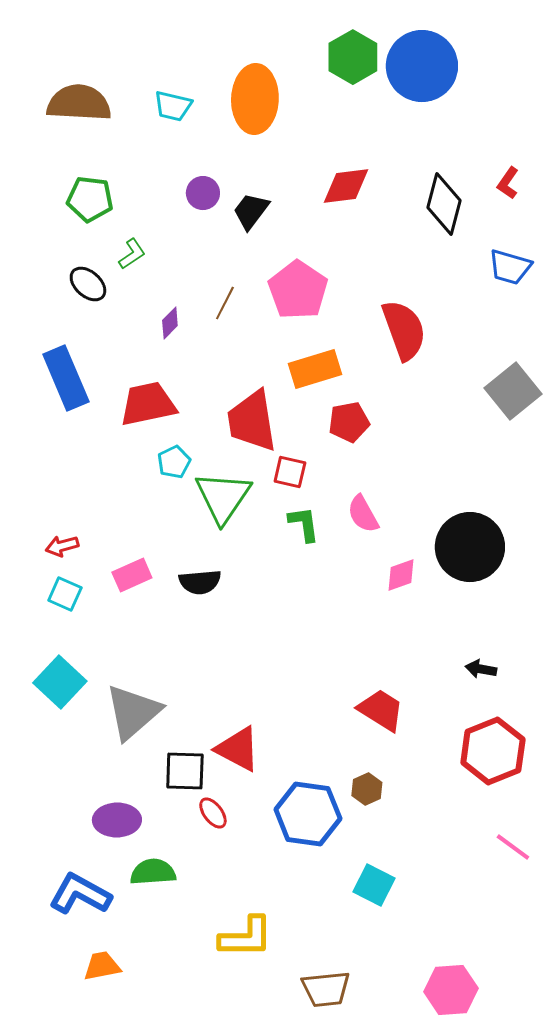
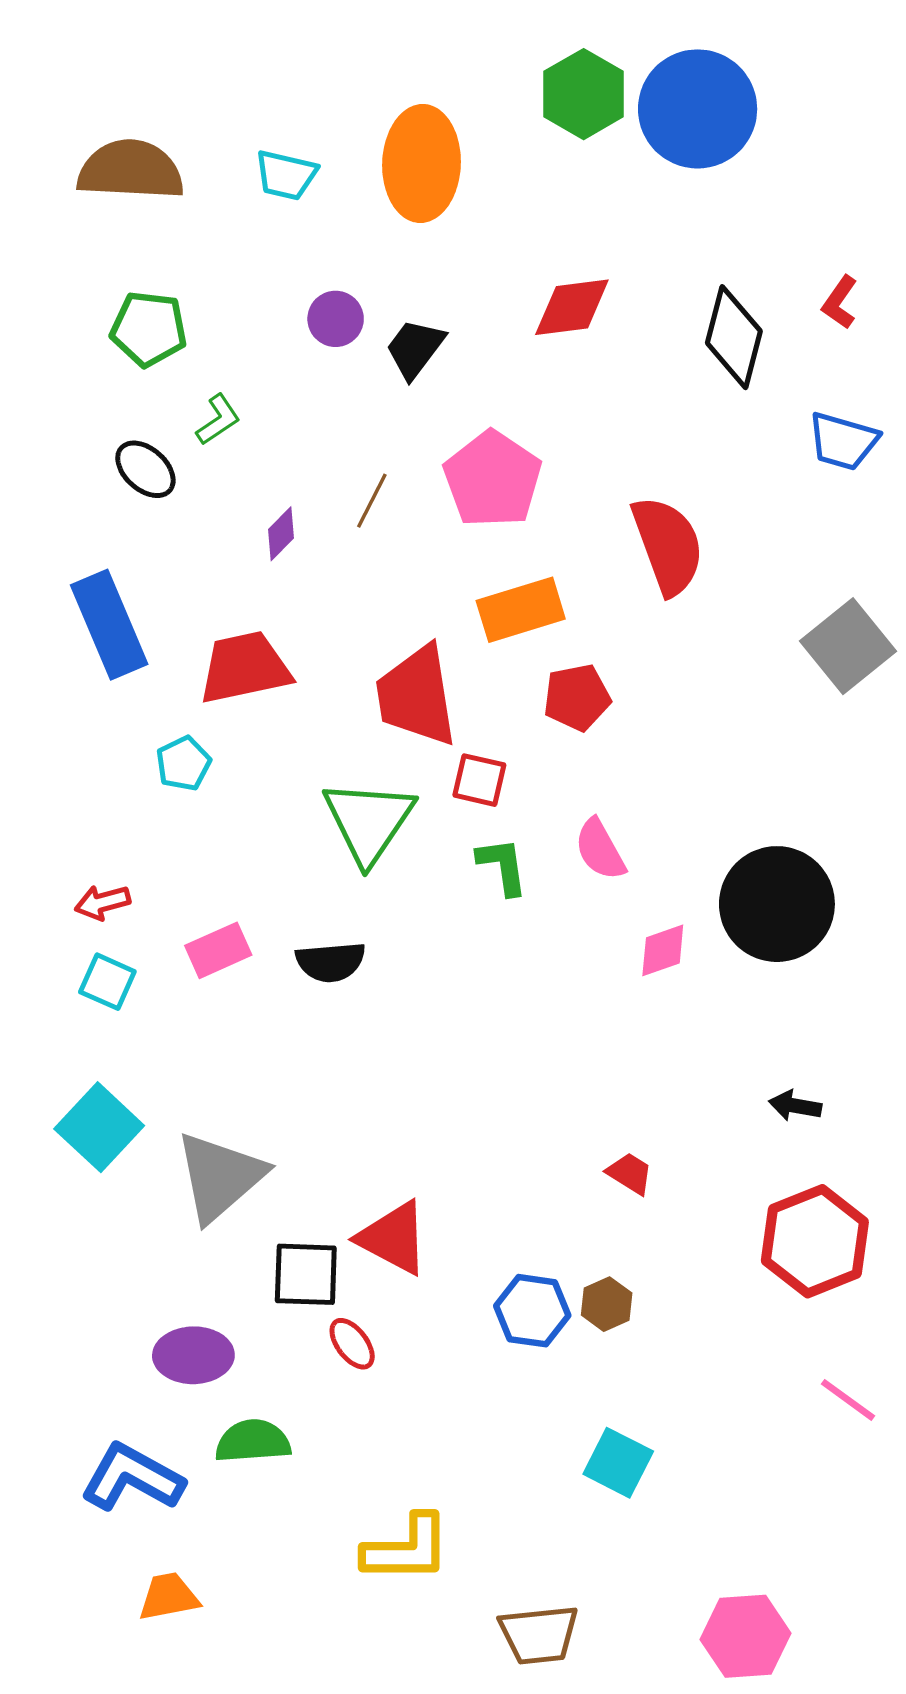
cyan pentagon: (174, 462) -> (183, 764), moved
red trapezoid: (381, 710) -> (630, 1173), size x0.6
blue hexagon: (308, 814) -> (532, 1311), moved, size x0.7

